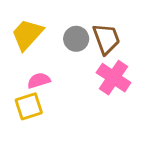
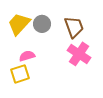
gray circle: (76, 39) -> (42, 24), moved

